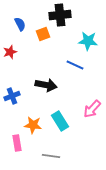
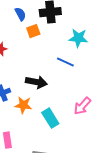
blue semicircle: (20, 24) -> (20, 14), moved
orange star: (33, 125) -> (23, 105), moved

